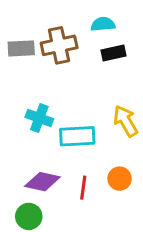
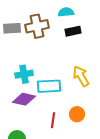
cyan cross: (39, 118) -> (24, 74), turned -30
purple diamond: (42, 182) -> (24, 99), moved

